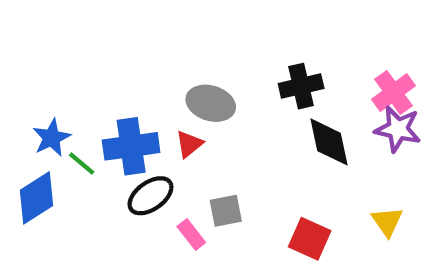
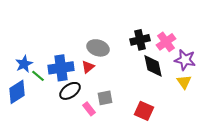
pink cross: (394, 92) -> (166, 42), moved
yellow triangle: (387, 222) -> (184, 82), moved

